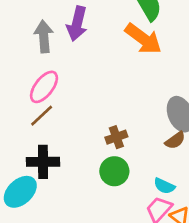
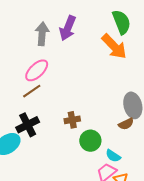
brown cross: (116, 137) -> (72, 120), moved
black cross: (43, 162) -> (28, 125), turned -35
green circle: (114, 171) -> (90, 141), moved

